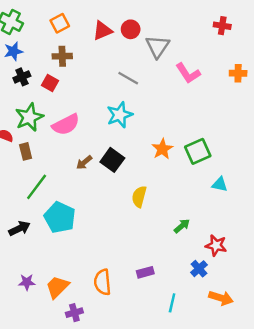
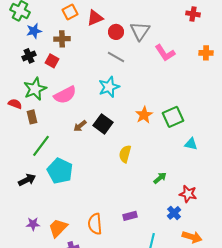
orange square: (60, 23) -> (70, 12), moved
red circle: (131, 29) -> (116, 32), moved
blue star: (13, 51) -> (34, 31), moved

